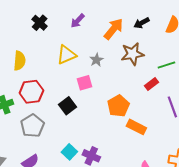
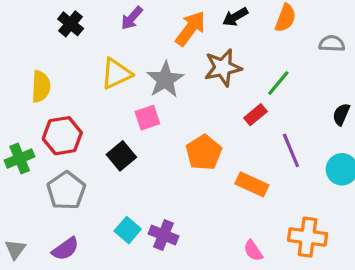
gray star: (96, 60) -> (165, 80), size x1.6
green line: (166, 65) -> (278, 83), turned -30
orange rectangle: (136, 127) -> (252, 184), moved

